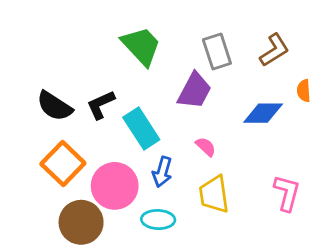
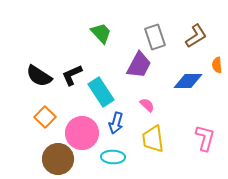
green trapezoid: (141, 46) -> (101, 33), size x0.7
orange square: (63, 164) -> (45, 117), size x0.7

